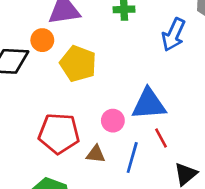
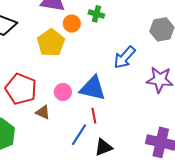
blue arrow: (173, 35) -> (125, 57), moved
orange circle: (42, 40) -> (72, 24), moved
blue line: (132, 157) -> (79, 135), moved

